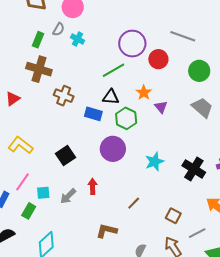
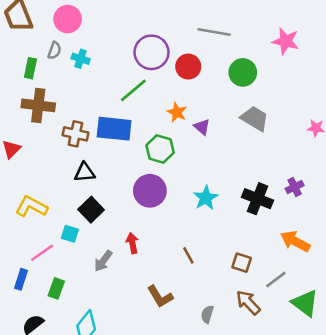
black triangle: (111, 97) -> (85, 172), moved
blue rectangle: (93, 114) -> (114, 129), moved, size x1.5
pink line: (23, 182) -> (42, 253), turned 30
cyan square: (43, 193) -> (70, 234), moved, turned 32
brown line: (134, 203) -> (188, 255), turned -64
brown L-shape: (107, 231) -> (160, 296), turned -125

